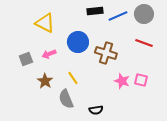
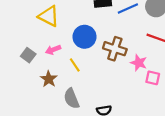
gray square: (26, 59) -> (28, 55), turned -32
yellow line: (73, 78) -> (75, 65), moved
pink star: (122, 81) -> (139, 63), moved

